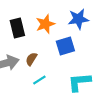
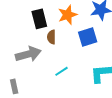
brown semicircle: (31, 59) -> (51, 37), moved, turned -32

